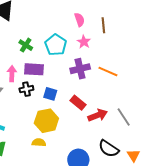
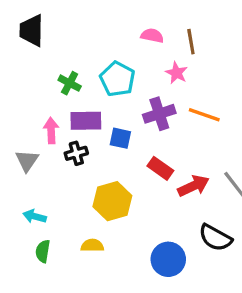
pink semicircle: (79, 20) -> (152, 36), turned -56
pink star: (84, 42) -> (176, 73), moved
blue square: (50, 94) -> (120, 138), moved
yellow semicircle: (39, 143) -> (92, 246), moved

